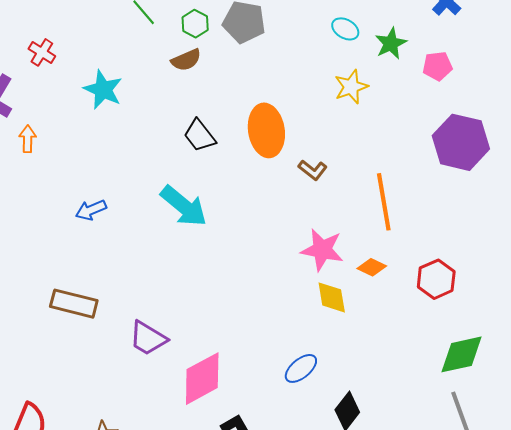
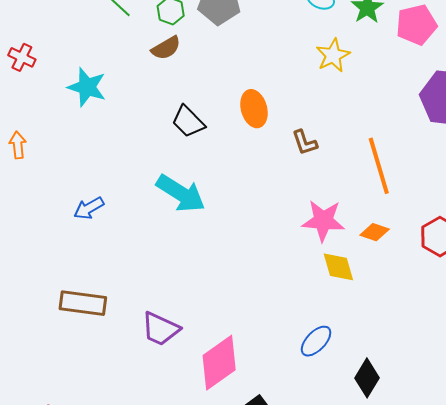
pink pentagon: (438, 66) -> (416, 25), size x1.4
orange ellipse: (266, 130) -> (254, 109), size x0.7
brown L-shape: (313, 170) -> (305, 143), turned 40

